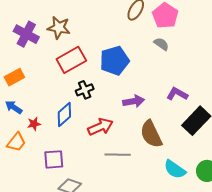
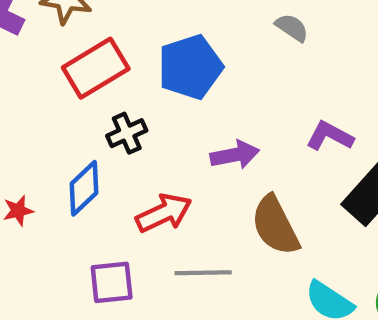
purple square: (54, 159) -> (112, 282), moved

